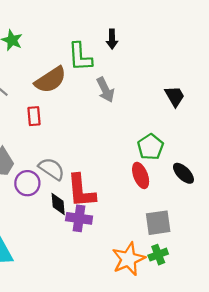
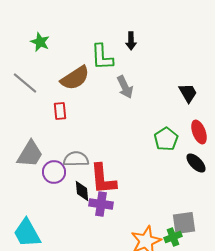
gray semicircle: (52, 169) -> (76, 159), turned -35
red ellipse: (141, 175) -> (199, 132), moved
gray square: (158, 223) -> (184, 223), moved

